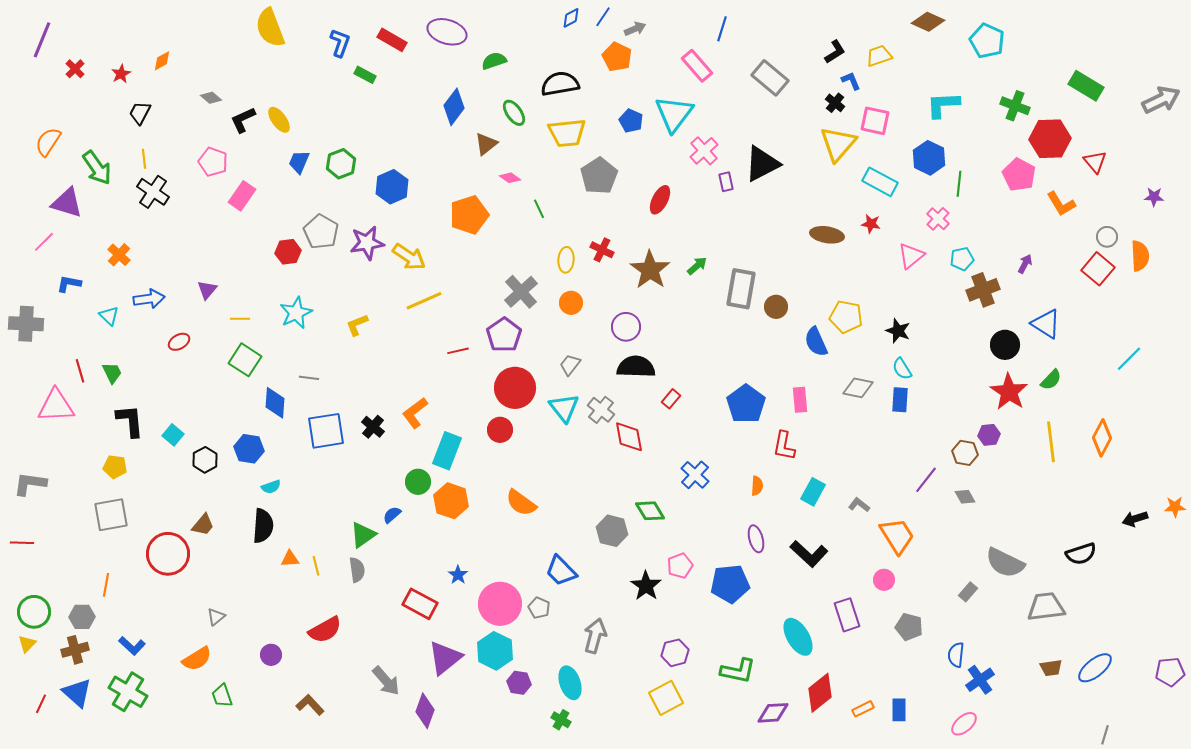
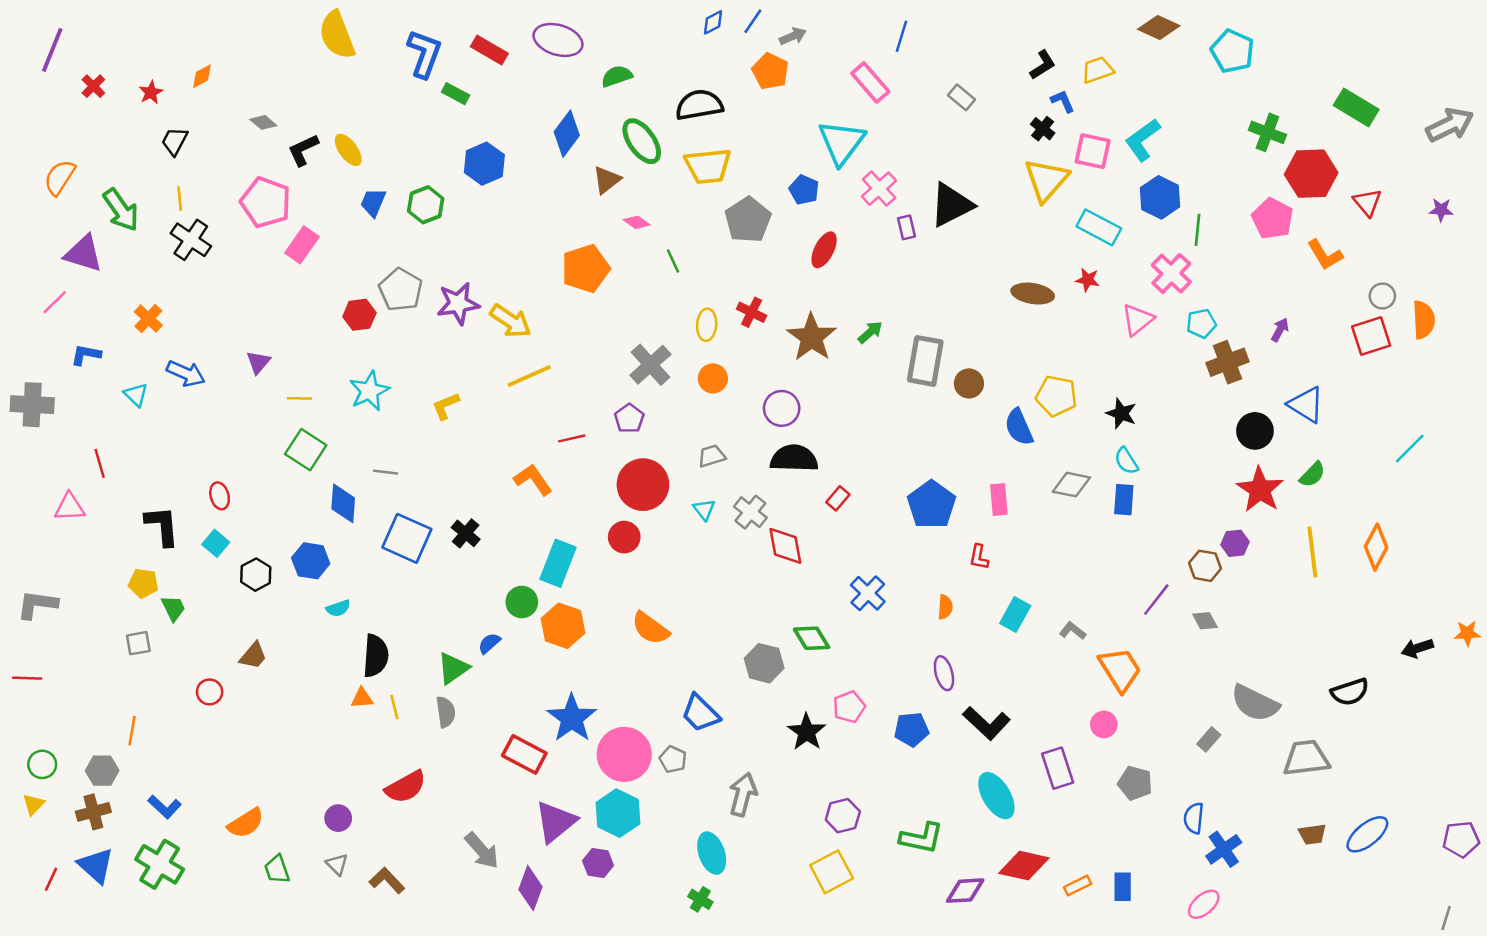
blue L-shape: (340, 43) -> (424, 54), size x1.4
gray rectangle: (770, 78) -> (961, 97), size x0.6
cyan L-shape: (943, 105) -> (1143, 140), moved, turned -33
green ellipse: (514, 113) -> (642, 141), size x1.4
blue pentagon: (631, 121) -> (804, 190), moved
pink pentagon: (213, 162) -> (266, 202), size x1.4
blue hexagon: (392, 187) -> (484, 164), moved
purple star: (1154, 197) -> (1441, 210), moved
pink cross: (938, 219) -> (1171, 274), size x1.4
red square: (1098, 269) -> (1371, 336), turned 32
blue arrow: (149, 299) -> (186, 373), turned 32
purple pentagon: (504, 335) -> (629, 418), size x0.7
red ellipse: (179, 342) -> (220, 496), moved, turned -75
gray trapezoid: (570, 365) -> (712, 456), turned 35
green trapezoid: (112, 373) -> (173, 608), moved
pink triangle: (56, 406) -> (70, 507), size x0.7
cyan triangle: (564, 408) -> (704, 510), size x0.6
orange L-shape: (415, 413) -> (533, 480), moved, turned 92
blue square: (326, 431) -> (407, 538), turned 33
red L-shape: (784, 446) -> (979, 557), size x0.7
gray square: (111, 515) -> (138, 643), size x0.6
black semicircle: (263, 526) -> (376, 656), moved
red circle: (168, 554) -> (210, 692), size x0.5
black L-shape: (809, 554) -> (986, 723), moved
blue star: (458, 575) -> (572, 718), size x2.0
blue pentagon: (730, 584) -> (911, 729), size x0.7
green circle: (34, 612) -> (42, 764), size x0.7
gray triangle: (216, 617) -> (337, 864), moved, turned -36
purple hexagon: (519, 683) -> (598, 863), moved
red diamond: (820, 693) -> (1024, 866), turned 51
gray line: (1105, 735) -> (1446, 918), moved

